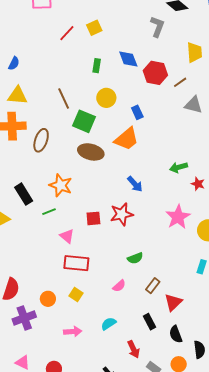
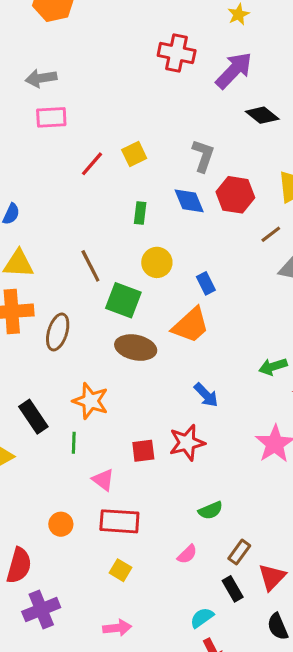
gray L-shape: (157, 27) -> (203, 156), moved
red hexagon: (155, 73) -> (235, 195), moved
green line: (49, 212) -> (74, 443), turned -64
orange circle: (48, 299) -> (61, 524), moved
black rectangle: (150, 322) -> (233, 589), moved
cyan semicircle: (109, 324) -> (202, 618), moved

